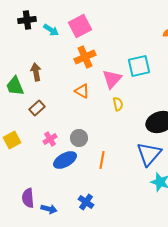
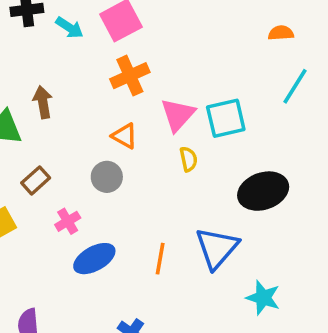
cyan square: (139, 66) -> (226, 118), moved
brown rectangle: (37, 108) -> (36, 180), moved
gray circle: (79, 138) -> (107, 177), moved
blue triangle: (149, 154) -> (217, 248), moved

